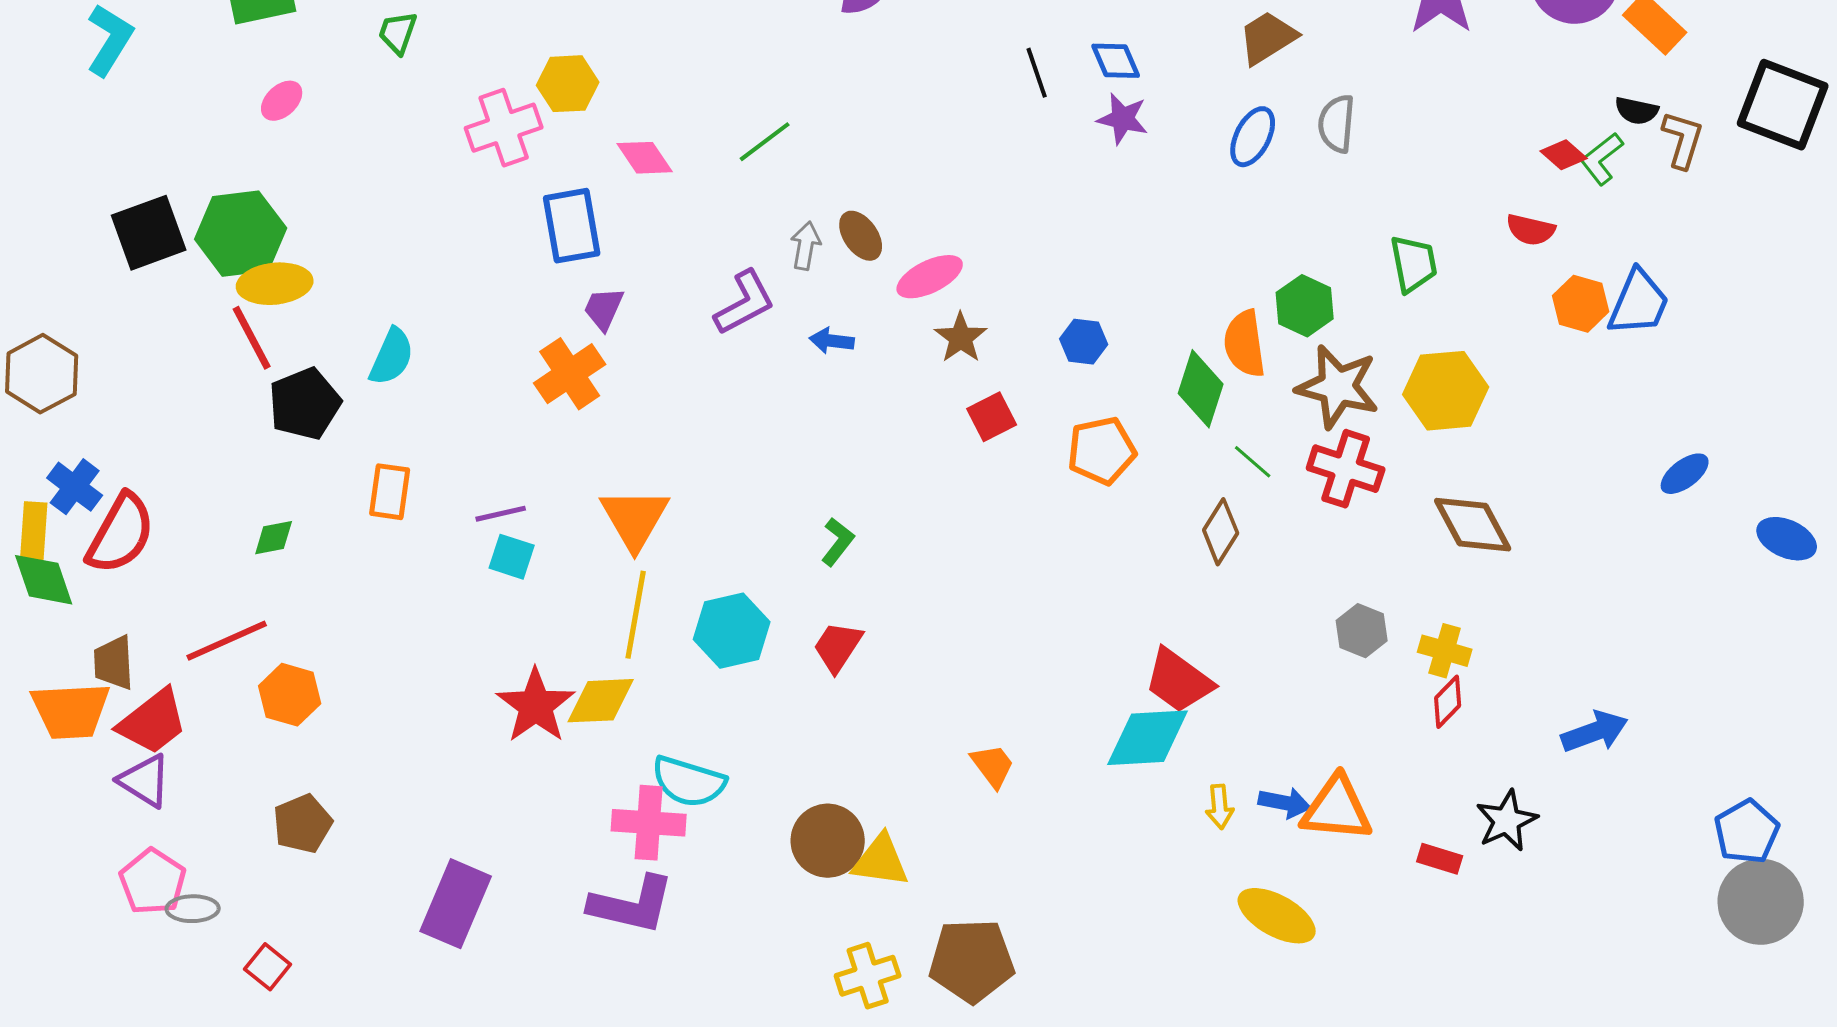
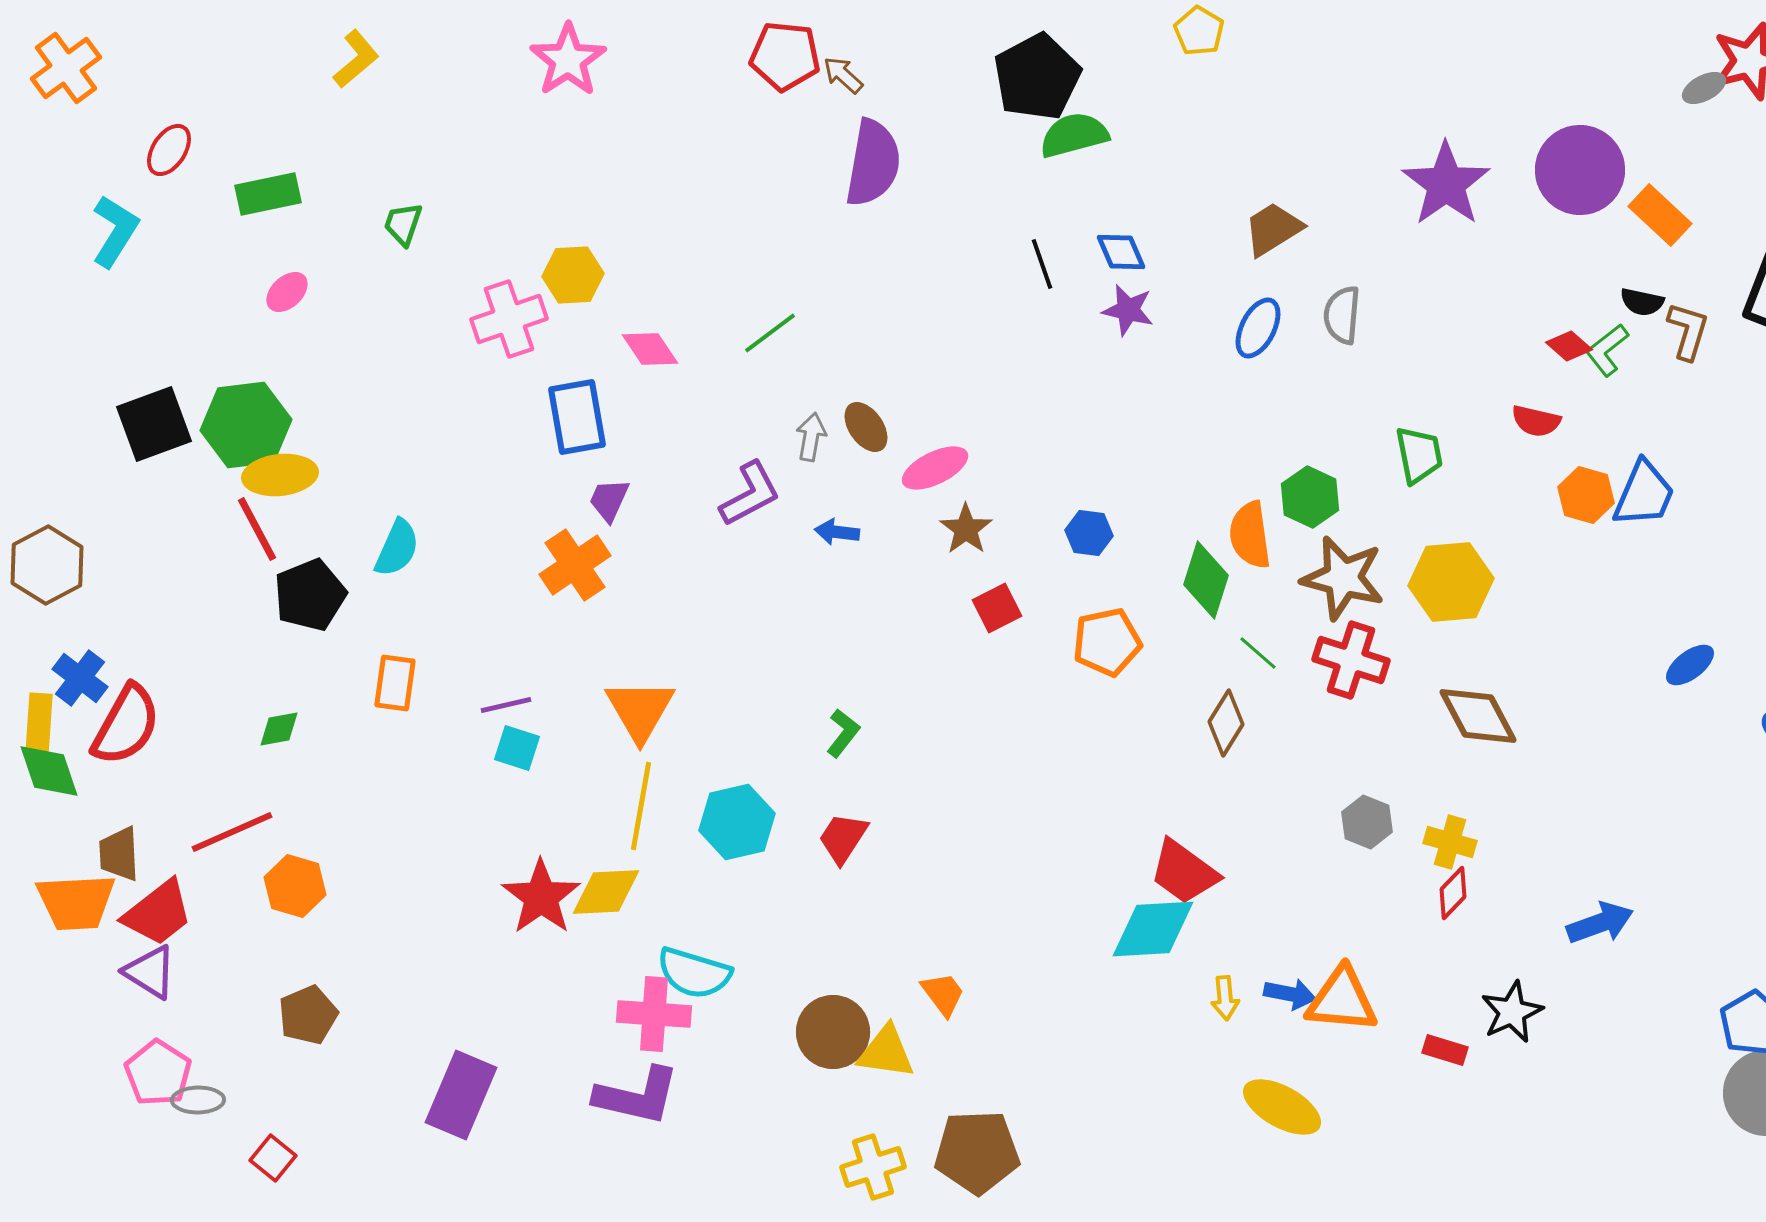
orange trapezoid: (993, 766) -> (943, 994), moved

